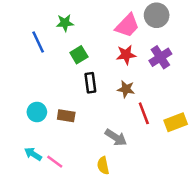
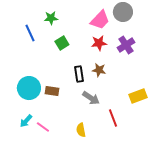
black rectangle: (90, 83) -> (79, 74), moved
cyan circle: (37, 112) -> (29, 88), size x1.5
red line: (144, 113) -> (113, 118), moved
gray arrow: (116, 137) -> (91, 98), moved
cyan arrow: (33, 154) -> (26, 121), turned -80

